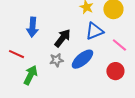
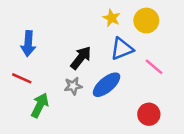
blue arrow: (32, 27) -> (28, 44), moved
red circle: (115, 71) -> (149, 114), moved

